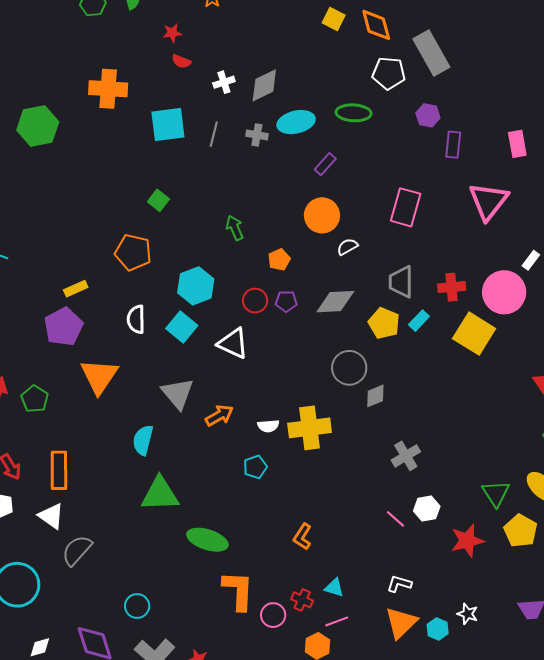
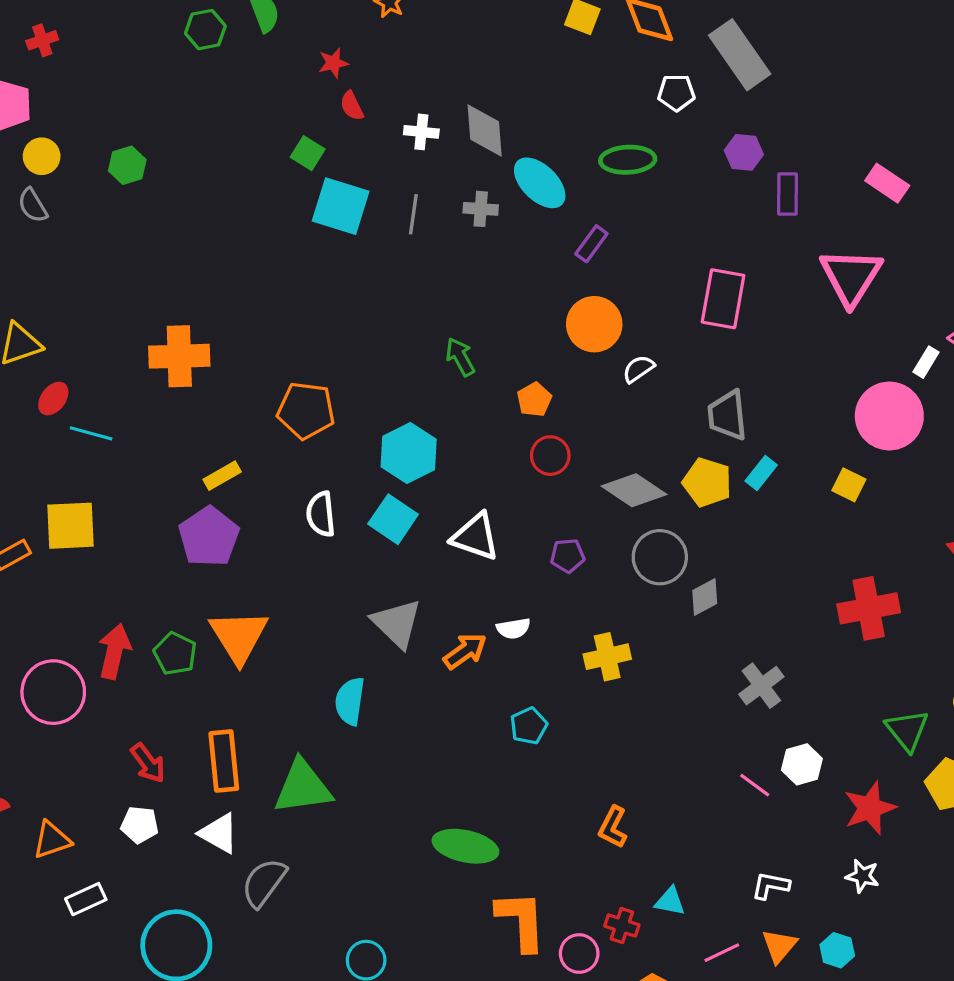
red semicircle: (181, 61) -> (352, 106), turned 48
white pentagon: (389, 73) -> (676, 93), size x0.7
white cross: (224, 82) -> (421, 132), turned 30
gray diamond: (264, 85) -> (485, 130), turned -63
orange cross: (108, 89) -> (179, 356), moved
cyan ellipse: (296, 122) -> (540, 183), turned 63
cyan square: (168, 124) -> (341, 206), turned 30
green hexagon: (38, 126) -> (127, 165), moved, size x0.6
pink rectangle: (517, 144) -> (887, 183), turned -40
green square: (158, 200) -> (308, 153), moved
red cross: (452, 287) -> (869, 608), moved, size x1.4
red circle: (255, 301) -> (550, 456), moved
purple pentagon: (286, 301) -> (568, 556), moved
gray diamond: (335, 302) -> (634, 490), moved, turned 42
yellow square: (474, 334) -> (849, 485), size x0.5
orange triangle: (99, 376) -> (239, 636), moved
white semicircle: (268, 426) -> (513, 628), moved
yellow cross: (310, 428) -> (607, 657), size x0.7
green triangle: (160, 494) -> (303, 787), moved
white star: (468, 614) -> (862, 876), moved
pink line: (337, 621) -> (722, 953), moved
orange triangle: (401, 623) -> (779, 946), size x0.7

